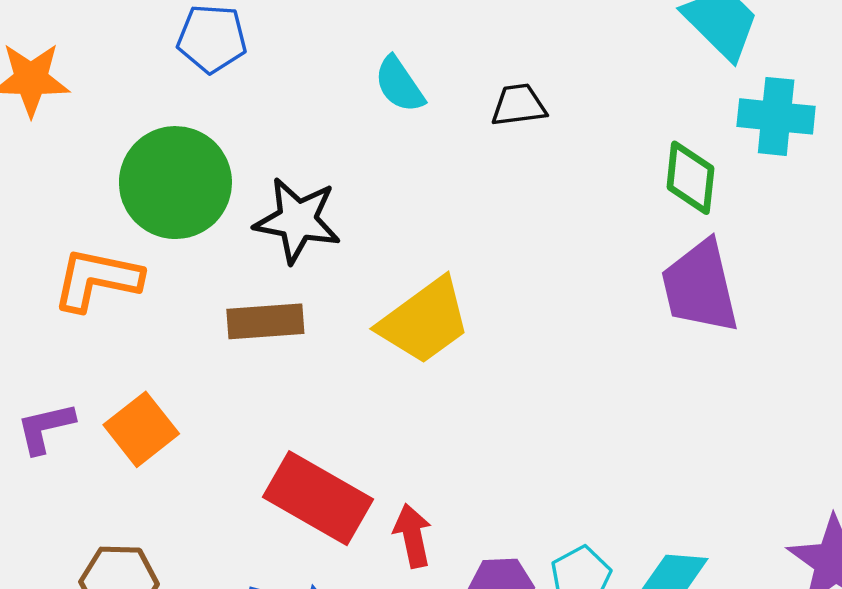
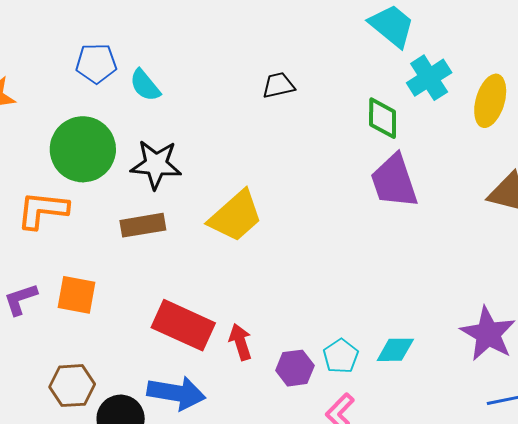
cyan semicircle: (399, 84) -> (145, 85), moved
cyan cross: (776, 116) -> (429, 78), turned -33
orange square: (141, 429) -> (77, 295), turned -36

